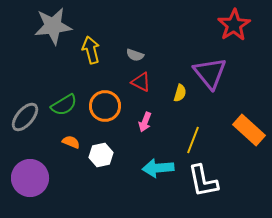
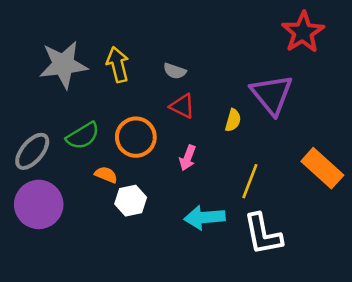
gray star: (53, 26) -> (63, 65), moved
orange semicircle: (71, 142) -> (106, 175), moved
purple circle: (30, 178) -> (39, 204), moved

